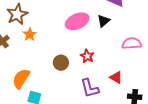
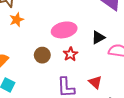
pink ellipse: (77, 21) -> (64, 30), moved
black triangle: (103, 21) -> (98, 38), moved

